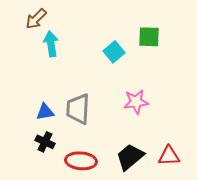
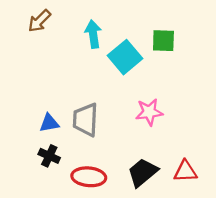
cyan arrow: (51, 44) -> (93, 34), moved
cyan square: (114, 52) -> (125, 57), size x1.4

